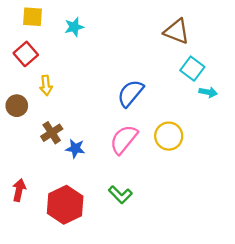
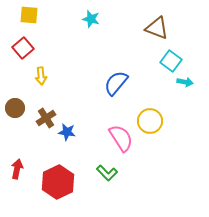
cyan star: (74, 27) -> (91, 19), moved, turned 30
brown circle: (17, 106) -> (15, 108), moved
pink semicircle: (124, 139) -> (121, 138), moved, turned 108

